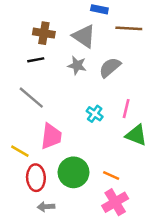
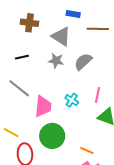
brown cross: (44, 33) -> (29, 23), moved
pink trapezoid: (51, 136) -> (43, 106), moved
green circle: (73, 172) -> (52, 136), moved

